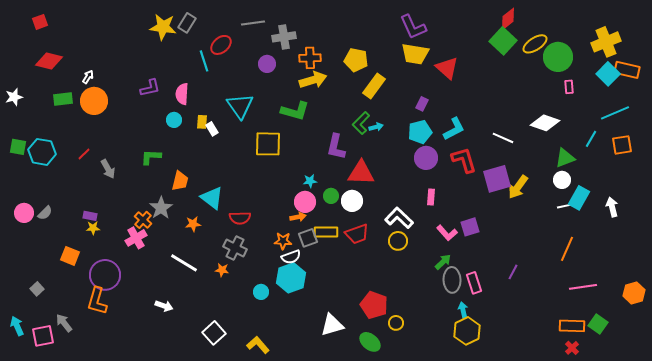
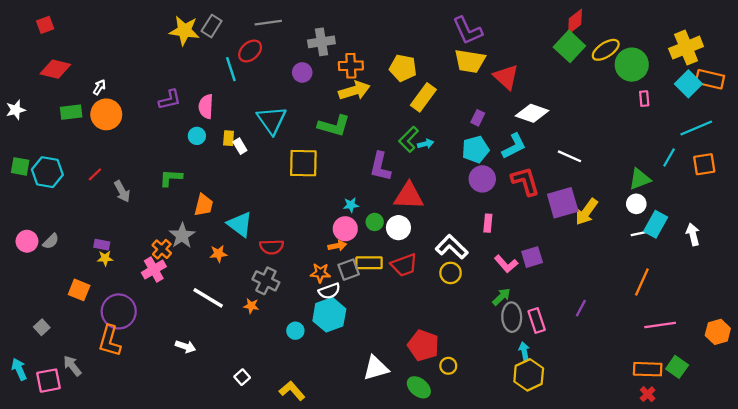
gray line: (253, 23) -> (268, 23), moved
white diamond: (545, 123) -> (532, 113), moved
white square: (214, 333) -> (242, 377), size x0.6

